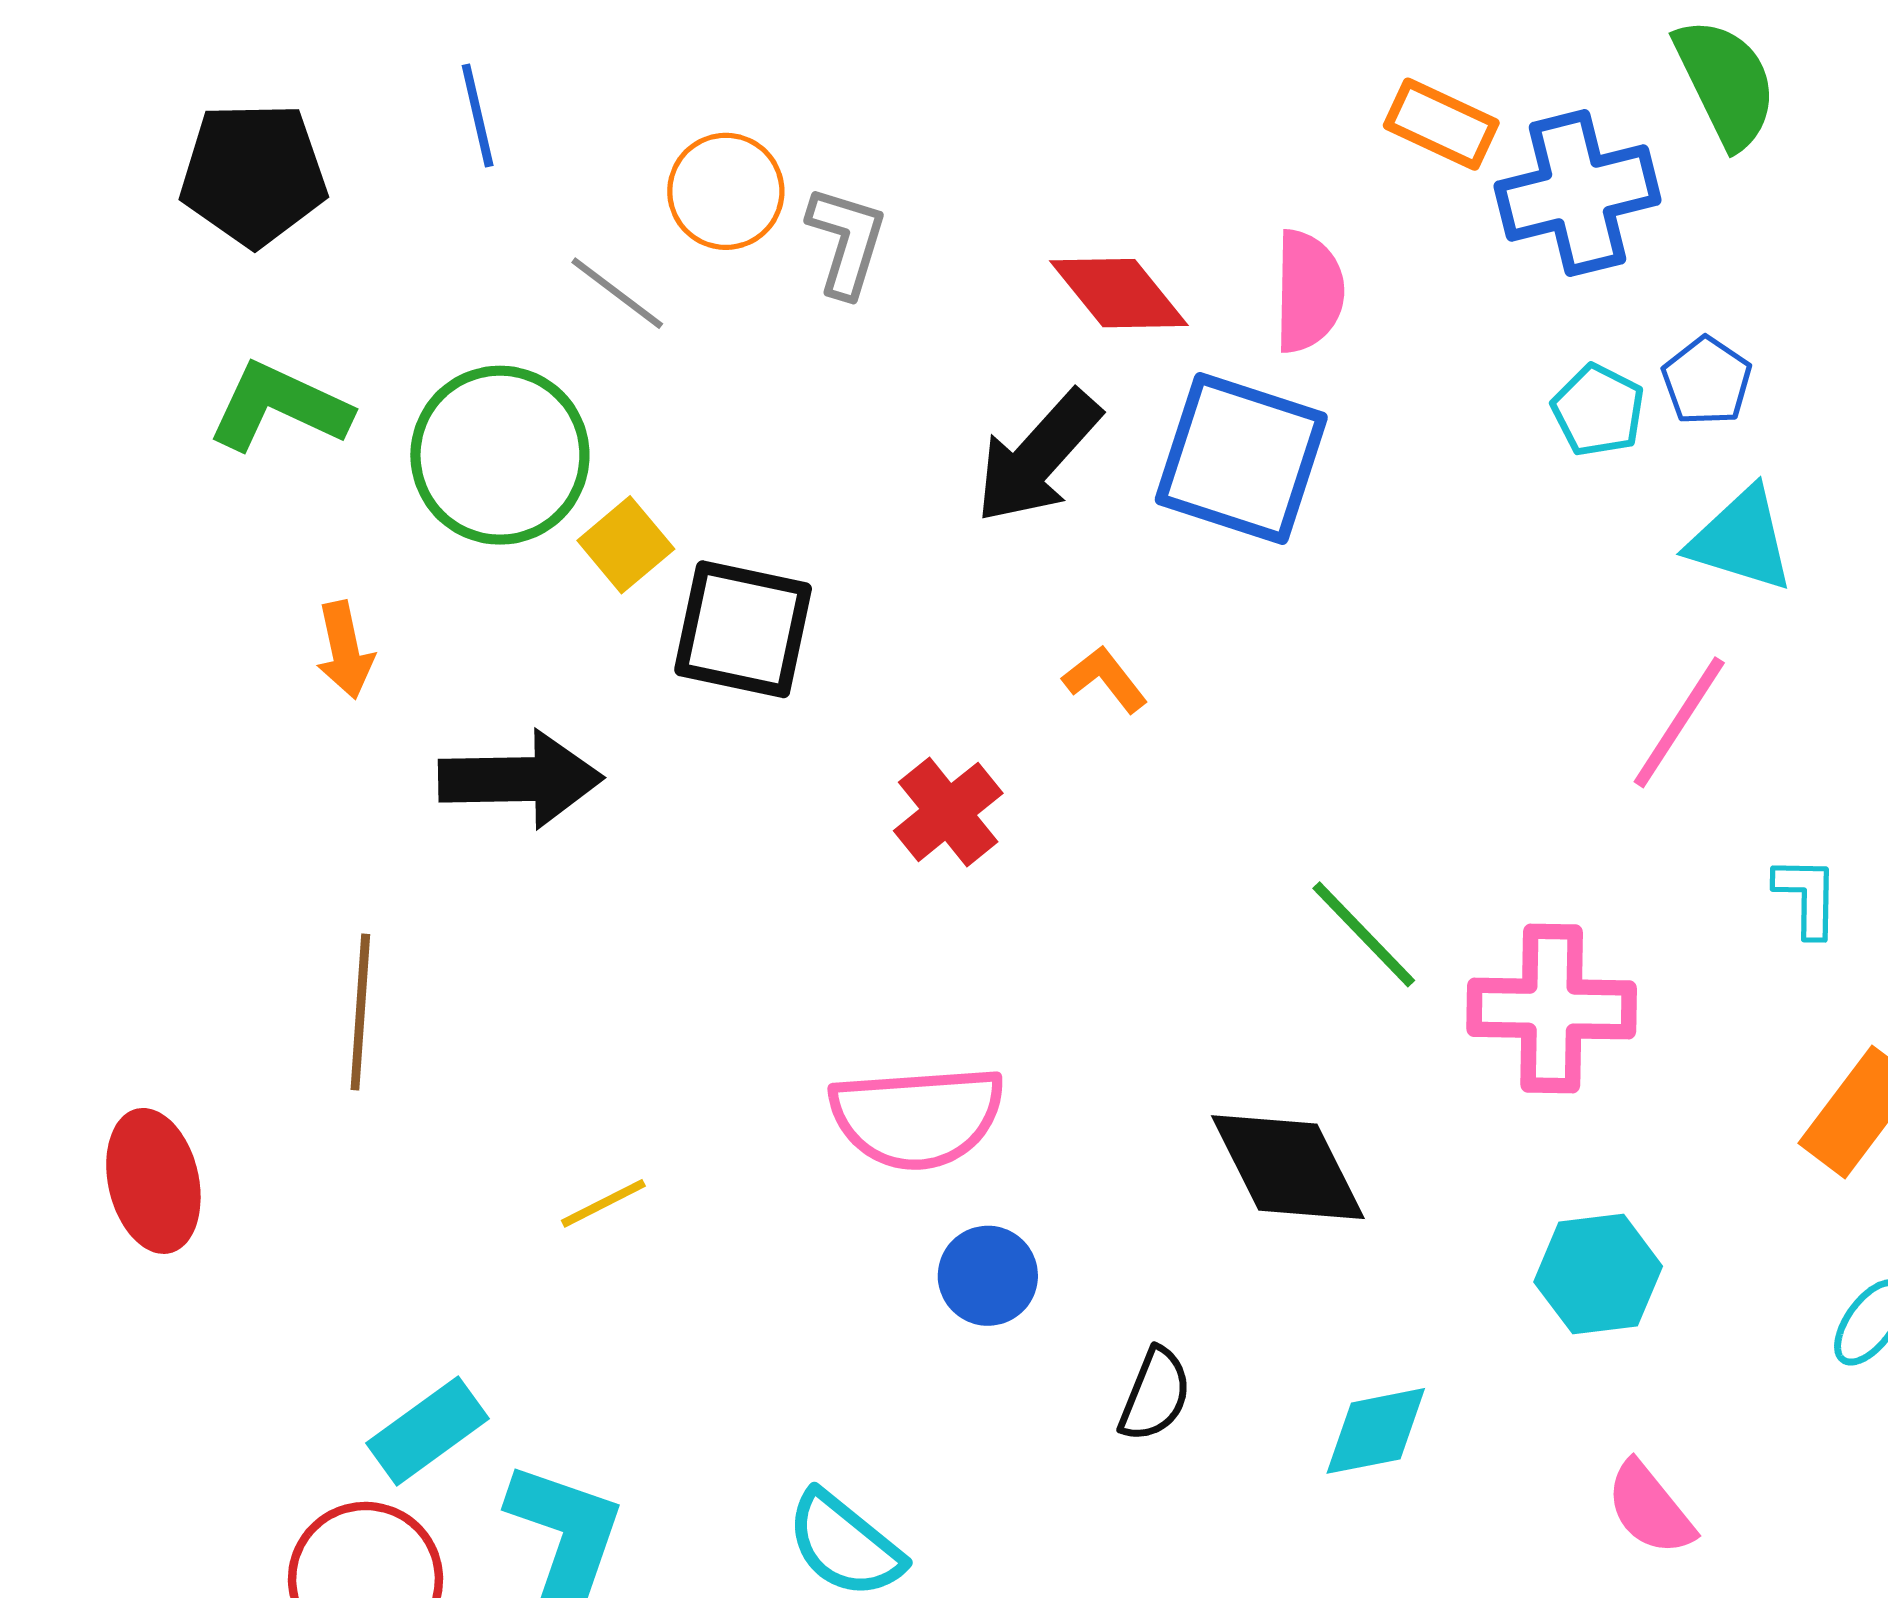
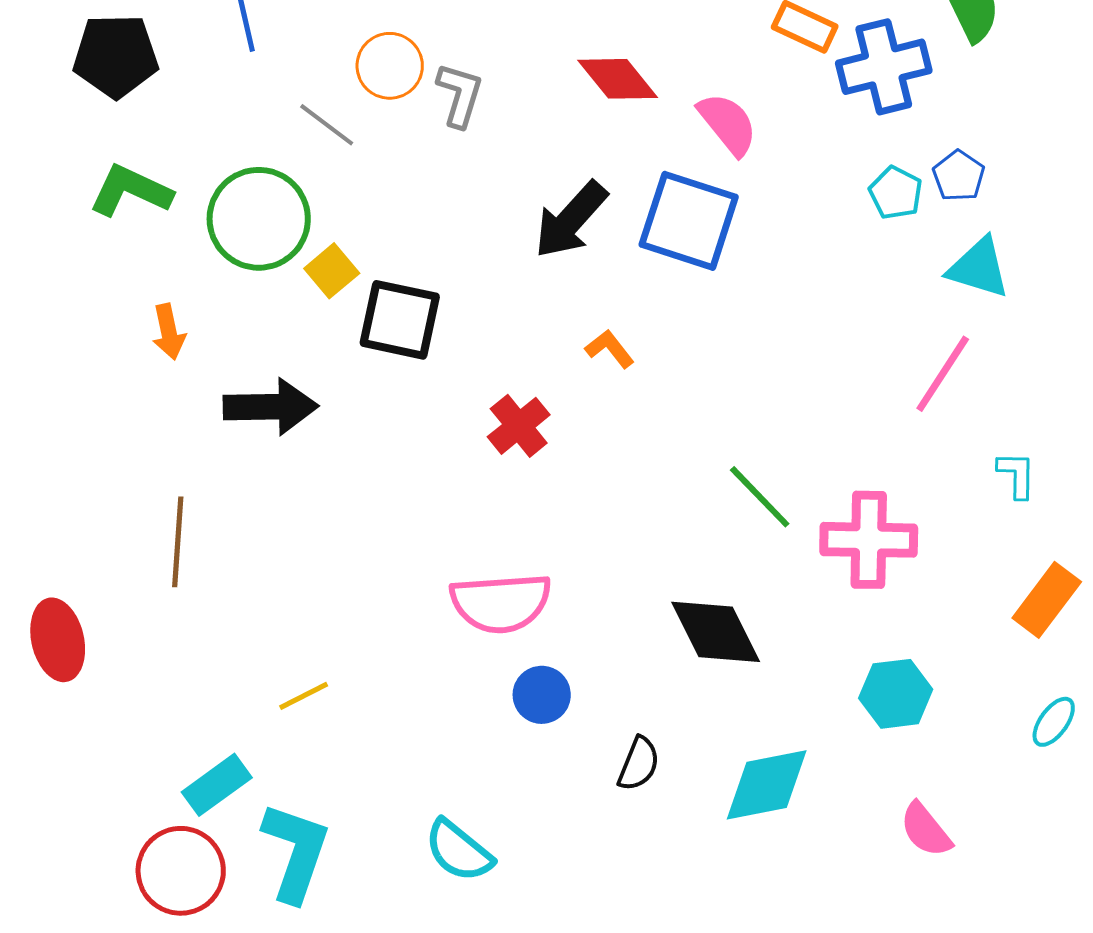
pink semicircle: (1309, 291) -> (728, 124), turned -40
red diamond: (1119, 293) -> (618, 79), moved
yellow line: (603, 1203) -> (304, 696), moved
cyan diamond: (1376, 1431) -> (767, 785), size x1.4

